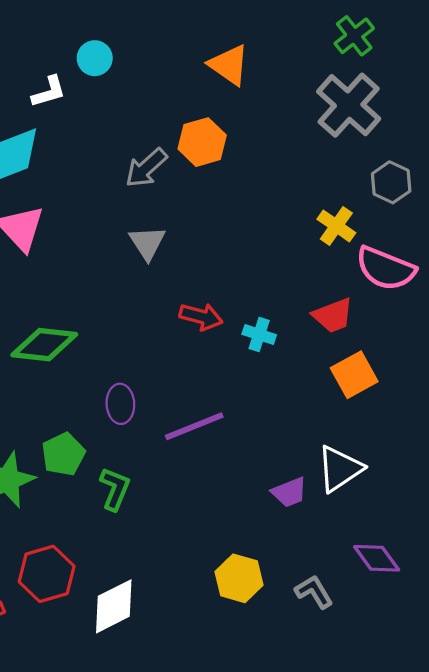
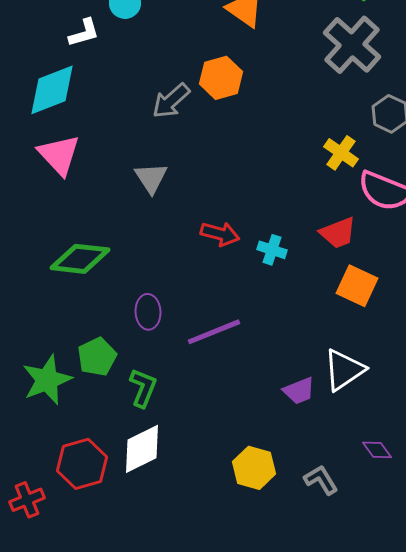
gray triangle: (147, 243) -> (151, 178), moved
orange square: (354, 375) -> (357, 286), turned -36
purple diamond: (377, 558) -> (377, 450), size x0.7
white diamond: (114, 606) -> (142, 449), moved

